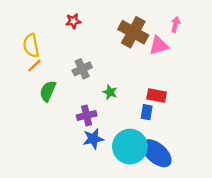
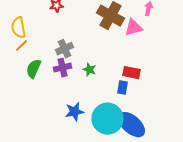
purple cross: (87, 115) -> (63, 68), moved

